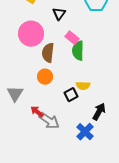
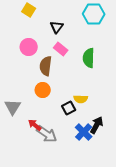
pink circle: (31, 34) -> (29, 47), size x0.7
pink rectangle: (72, 38) -> (61, 49), moved
green semicircle: (78, 51) -> (89, 58), moved
blue cross: (85, 132) -> (84, 132), moved

